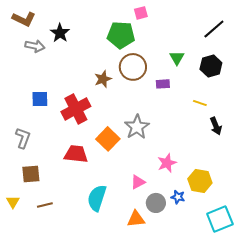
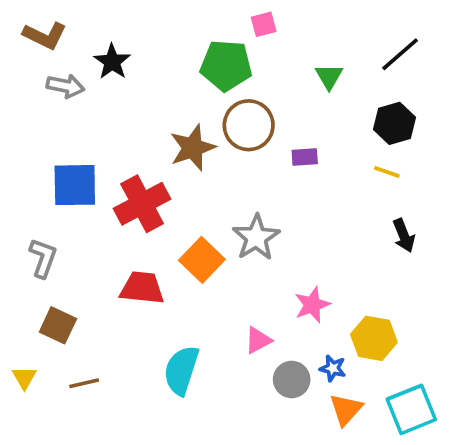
green triangle: (177, 58) -> (329, 77), moved
brown star: (103, 79) -> (193, 148), size x1.4
blue square: (40, 99) -> (75, 185), size x1.5
yellow line: (200, 103) -> (387, 172), moved
brown square: (31, 174) -> (58, 325), turned 30
orange triangle: (136, 219) -> (346, 409), moved, turned -42

